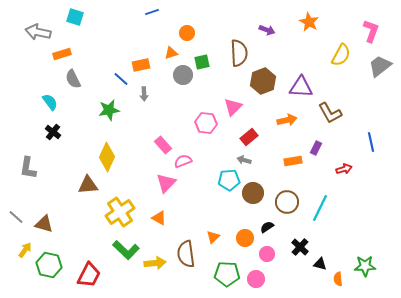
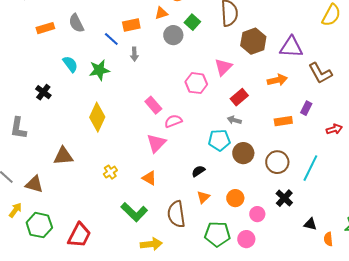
orange rectangle: (62, 54) -> (45, 28), moved
green square: (202, 62) -> (192, 22), turned -35
gray semicircle: (73, 79) -> (76, 23), moved
cyan semicircle: (50, 102) -> (70, 64), moved
brown triangle: (88, 185) -> (63, 156), moved
yellow cross: (120, 212) -> (110, 172), size x0.5
black semicircle: (267, 227) -> (198, 171), moved
black cross: (300, 247) -> (284, 198), moved
green L-shape: (126, 250) -> (134, 212), moved
yellow arrow: (155, 263) -> (151, 244), moved

